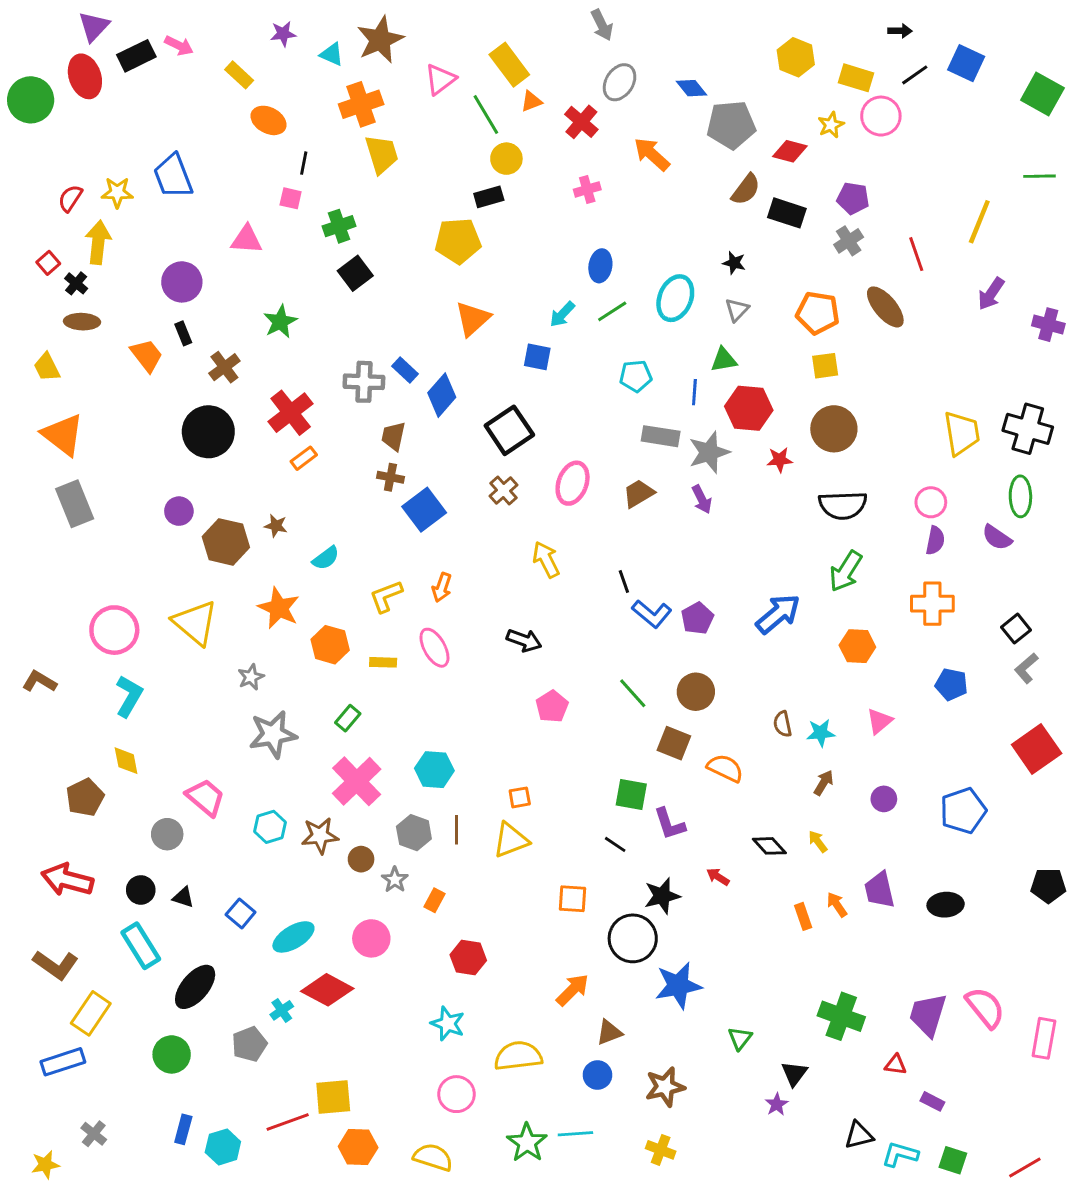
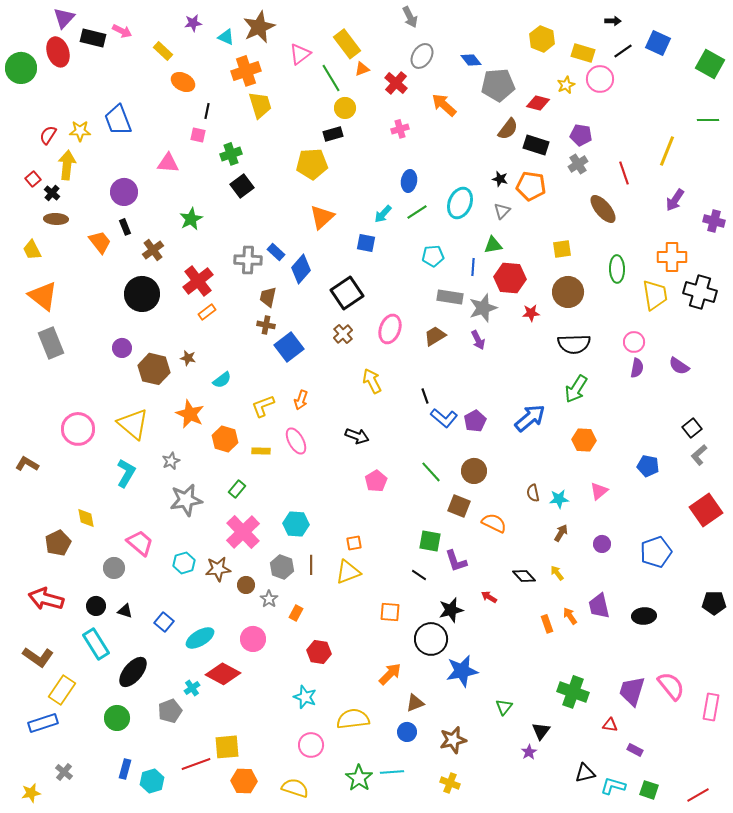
black rectangle: (136, 56) -> (93, 38), turned 40
orange pentagon: (818, 313) -> (531, 186), moved
green ellipse: (1020, 496) -> (617, 269), moved
orange cross: (932, 604) -> (672, 257), moved
cyan L-shape: (129, 696) -> (126, 473), moved

